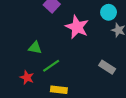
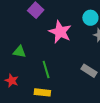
green line: (51, 66) -> (46, 70), moved, turned -72

